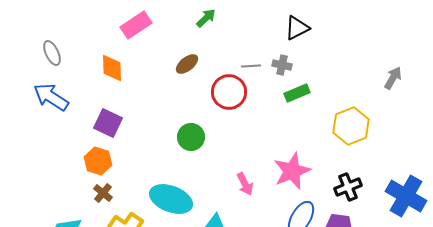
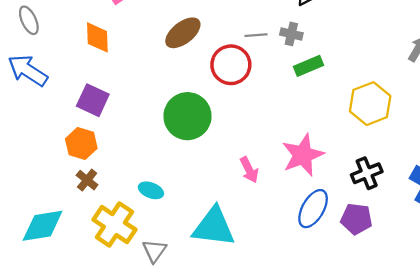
brown ellipse: (187, 64) -> (183, 33), size x1.4
green circle: (191, 137) -> (187, 116), size x1.5
cyan ellipse: (171, 199) -> (151, 190), moved, size x0.5

